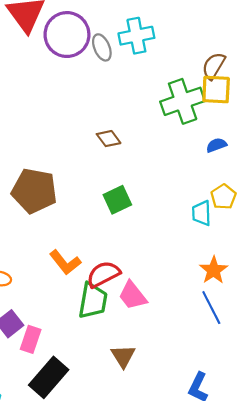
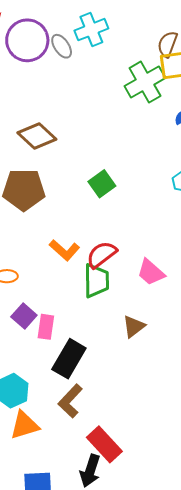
brown diamond: (109, 139) -> (37, 136), moved, size x1.6
pink trapezoid: (133, 295) -> (151, 272), moved
brown triangle: (123, 356) -> (134, 327), turned 35

